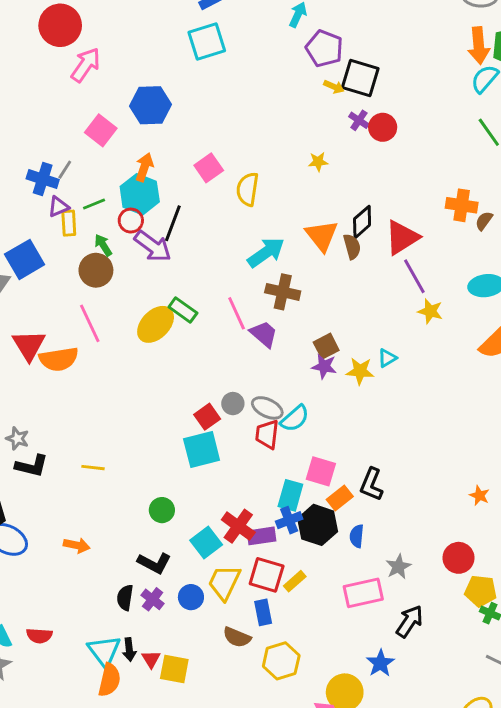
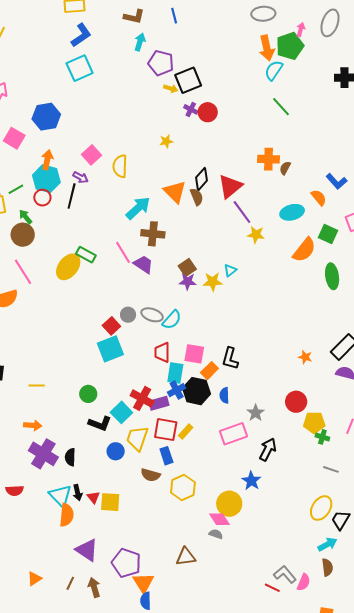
black square: (360, 78) -> (188, 80), turned -32
purple arrow: (153, 246) -> (80, 177), moved, size x0.6
red trapezoid: (267, 434) -> (162, 352), moved
yellow line: (93, 468) -> (37, 385), moved
black L-shape: (154, 563) -> (100, 423), moved
purple cross: (153, 599) -> (43, 454), moved, size x1.8

